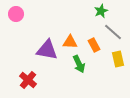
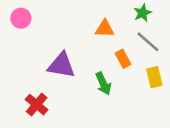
green star: (101, 11) -> (143, 13), moved
orange triangle: (70, 42) -> (105, 29), moved

